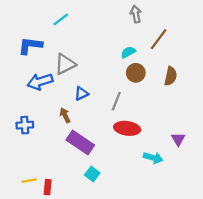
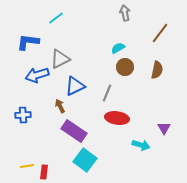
brown line: (159, 39) -> (160, 33), moved
blue triangle: (81, 94) -> (75, 86), size x1.5
cyan square: (92, 174) -> (85, 160), size x1.6

